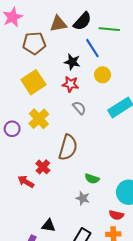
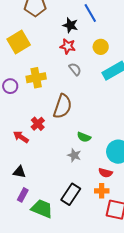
yellow circle: (103, 75) -> (101, 47), moved
yellow square: (33, 82) -> (19, 42), moved
yellow cross: (39, 119) -> (36, 78), turned 30
black triangle: (49, 226) -> (19, 172), moved

